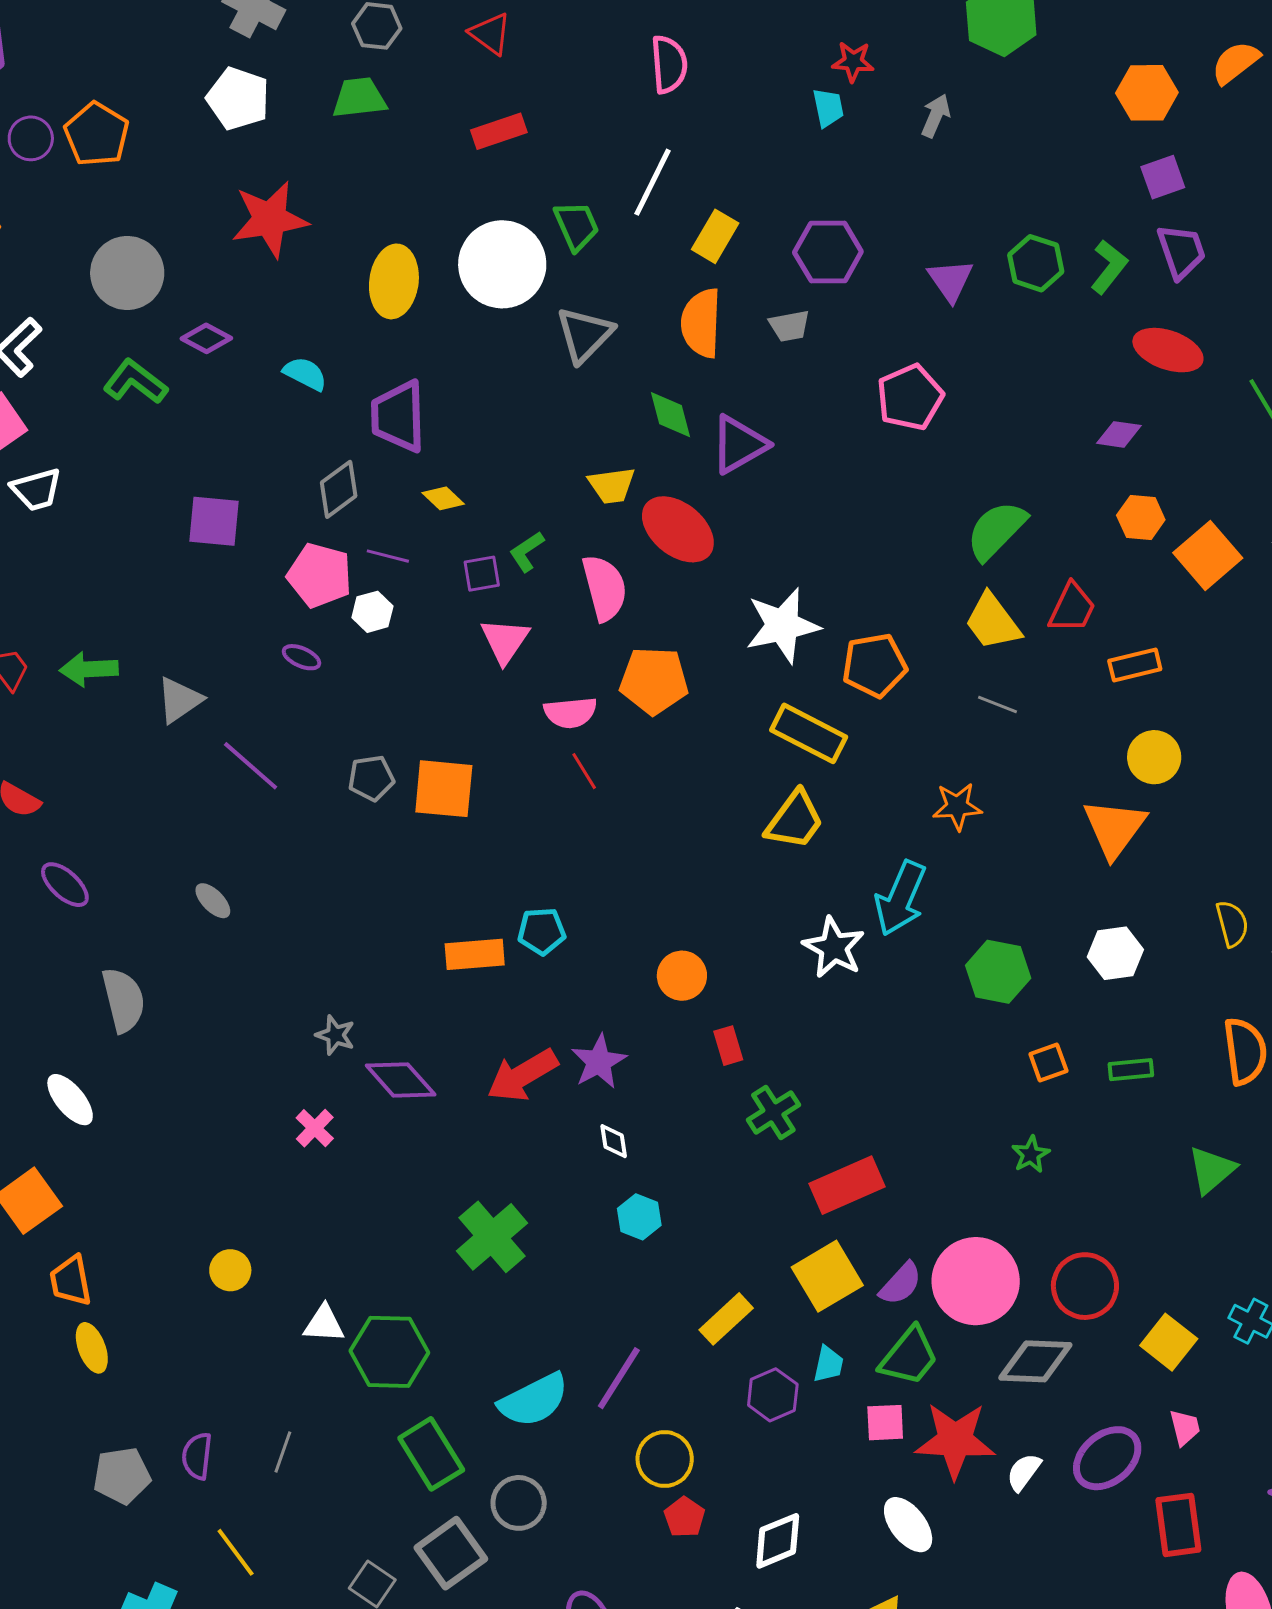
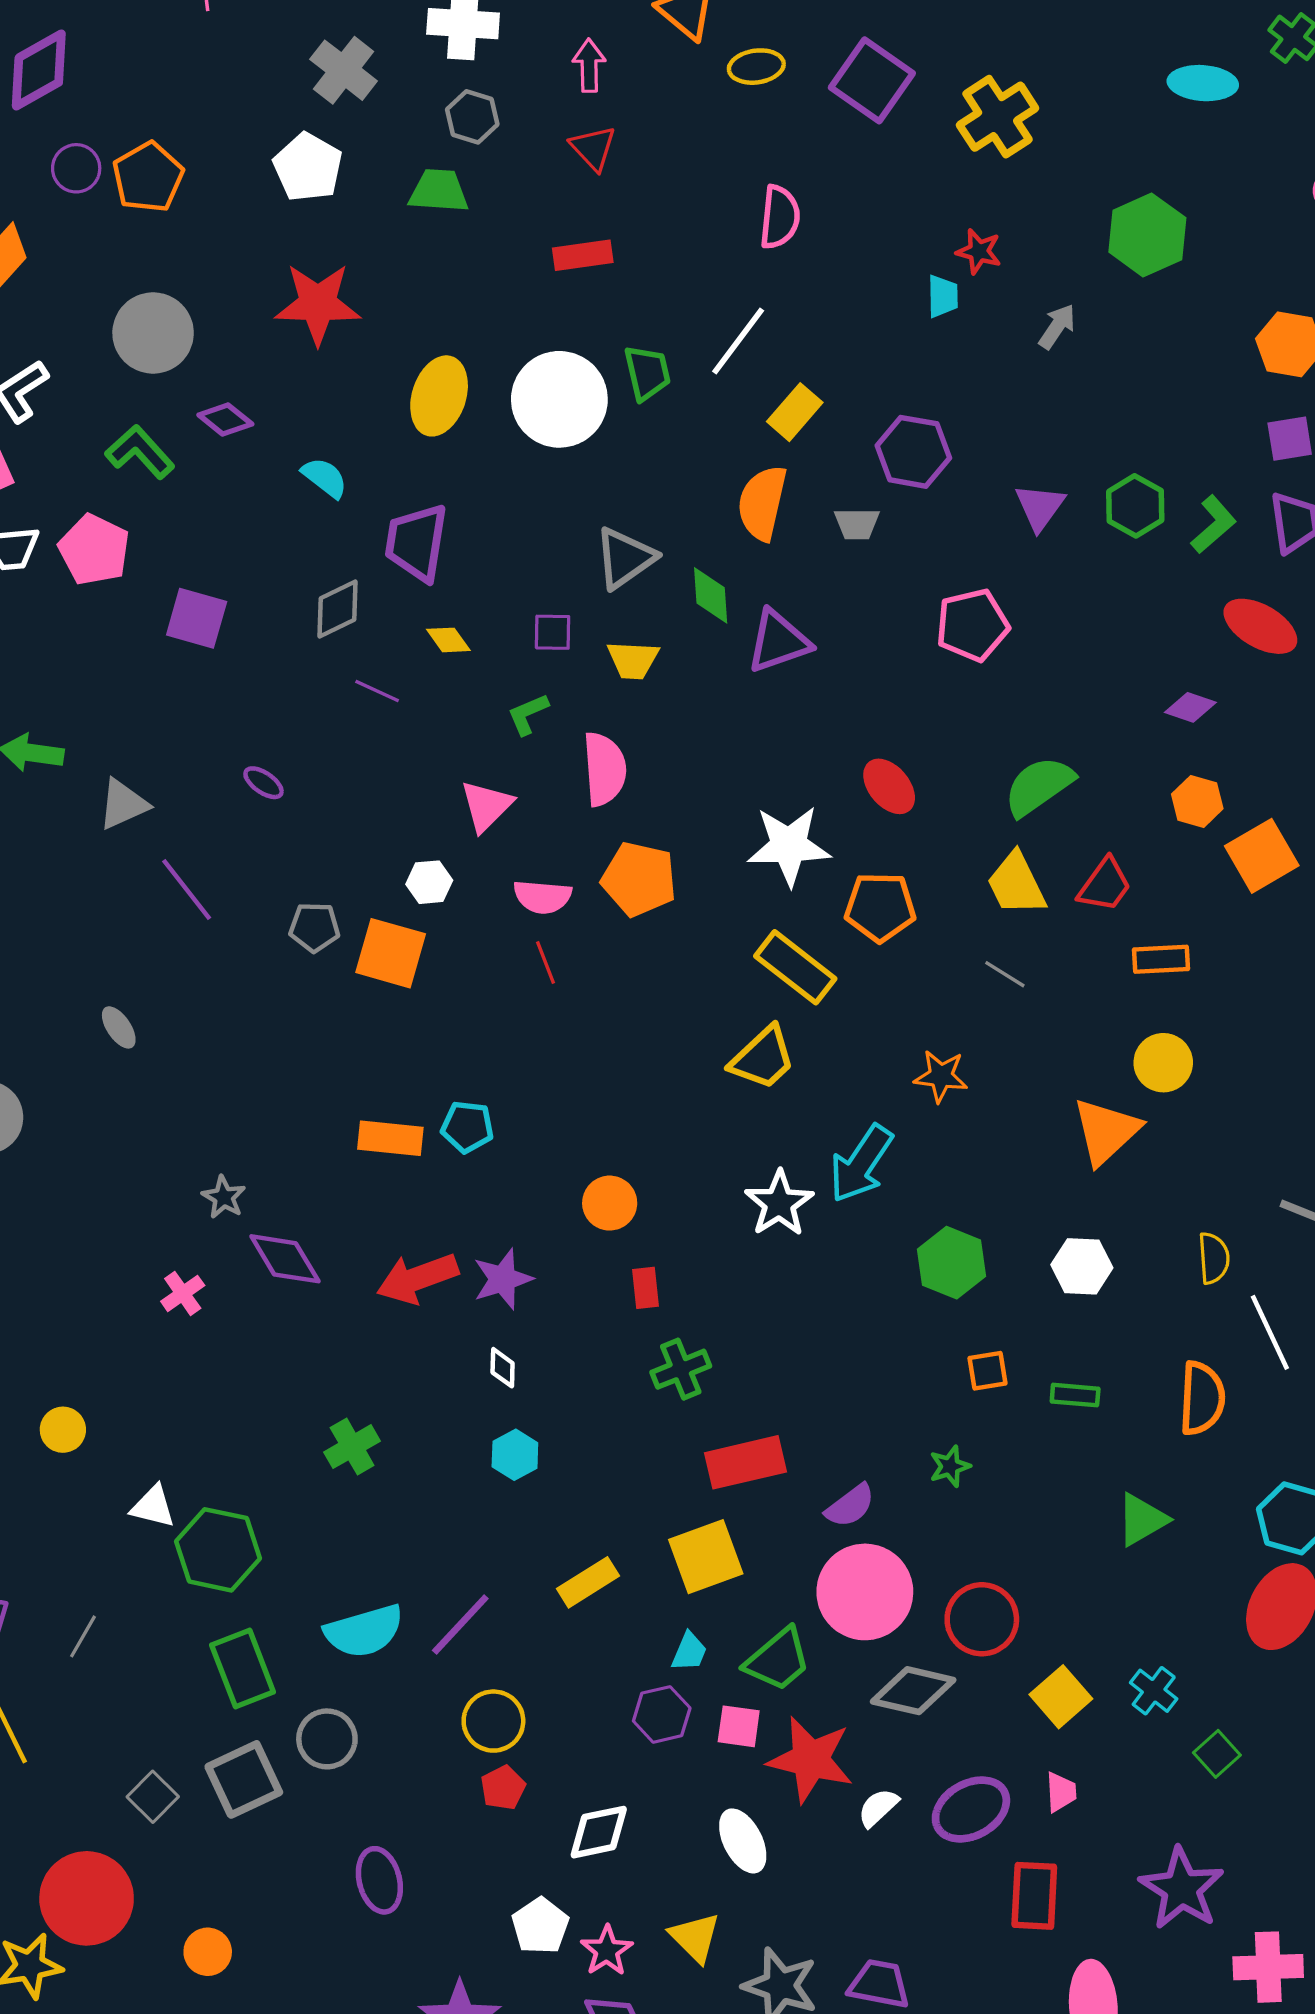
gray triangle: (585, 335) -> (625, 558), moved
red ellipse: (678, 529) -> (889, 786), moved, size x0.7
purple square: (482, 574) -> (553, 632), moved
pink pentagon: (320, 575) -> (94, 550), moved
white hexagon: (372, 612) -> (429, 882), moved
green cross: (492, 1237) -> (352, 1447), size x0.7
purple semicircle: (901, 1284) -> (850, 1506), moved
purple hexagon: (773, 1395) -> (662, 1714), moved

